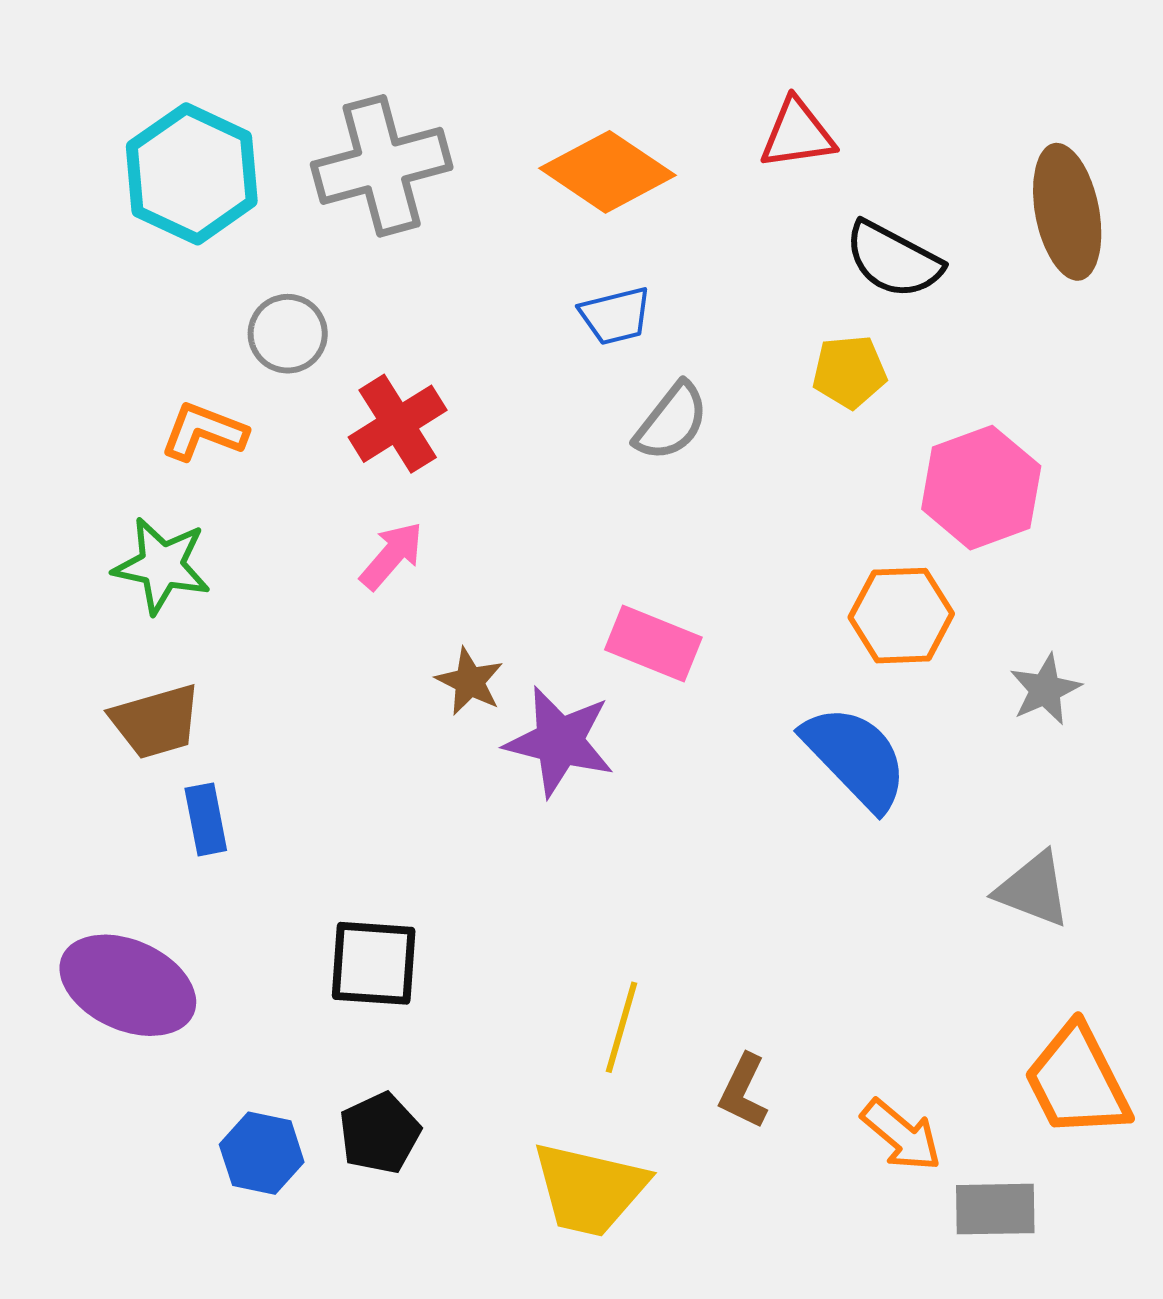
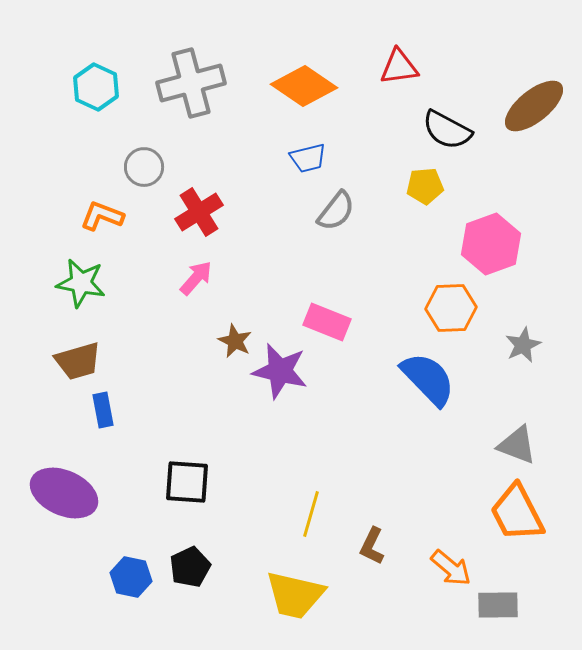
cyan hexagon: (192, 174) -> (96, 87), size x0.7
brown ellipse: (1067, 212) -> (534, 106), turned 62
orange trapezoid: (1077, 1081) -> (517, 513), moved

